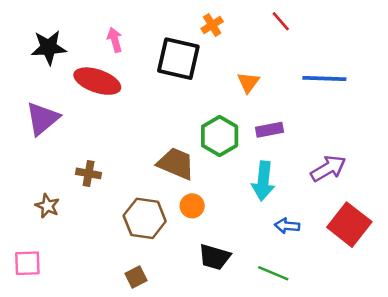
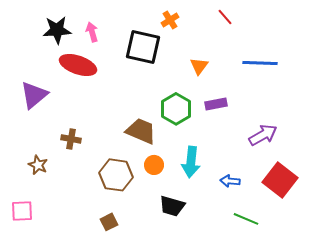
black star: (49, 47) -> (57, 30), moved
cyan arrow: (263, 181) -> (191, 162), moved
green line: (273, 273) -> (246, 219), moved

